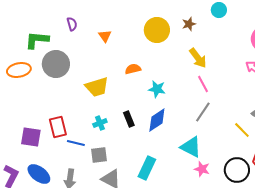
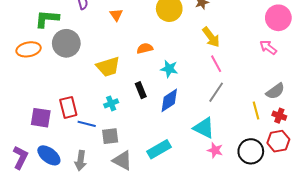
black rectangle: (129, 119) -> (141, 90), moved
yellow line: (242, 130) -> (256, 111), turned 30
cyan rectangle: (147, 168) -> (159, 149), turned 35

